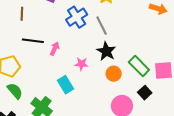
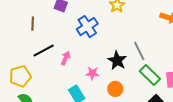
gray line: (102, 26) -> (139, 51), moved
black line: (33, 41) -> (44, 51), turned -35
orange circle: (114, 74) -> (115, 89), moved

